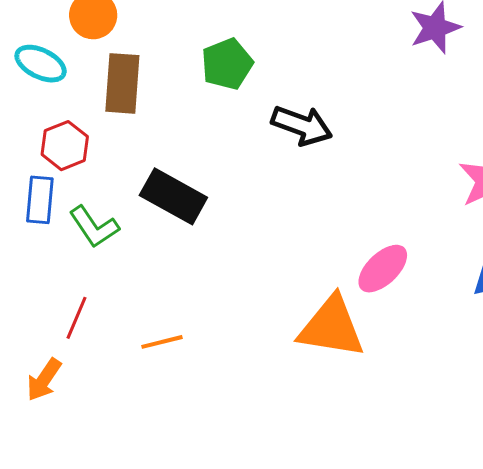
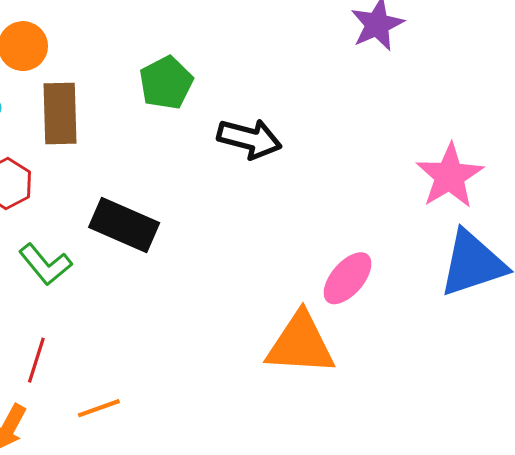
orange line: (162, 342) -> (99, 408), moved

